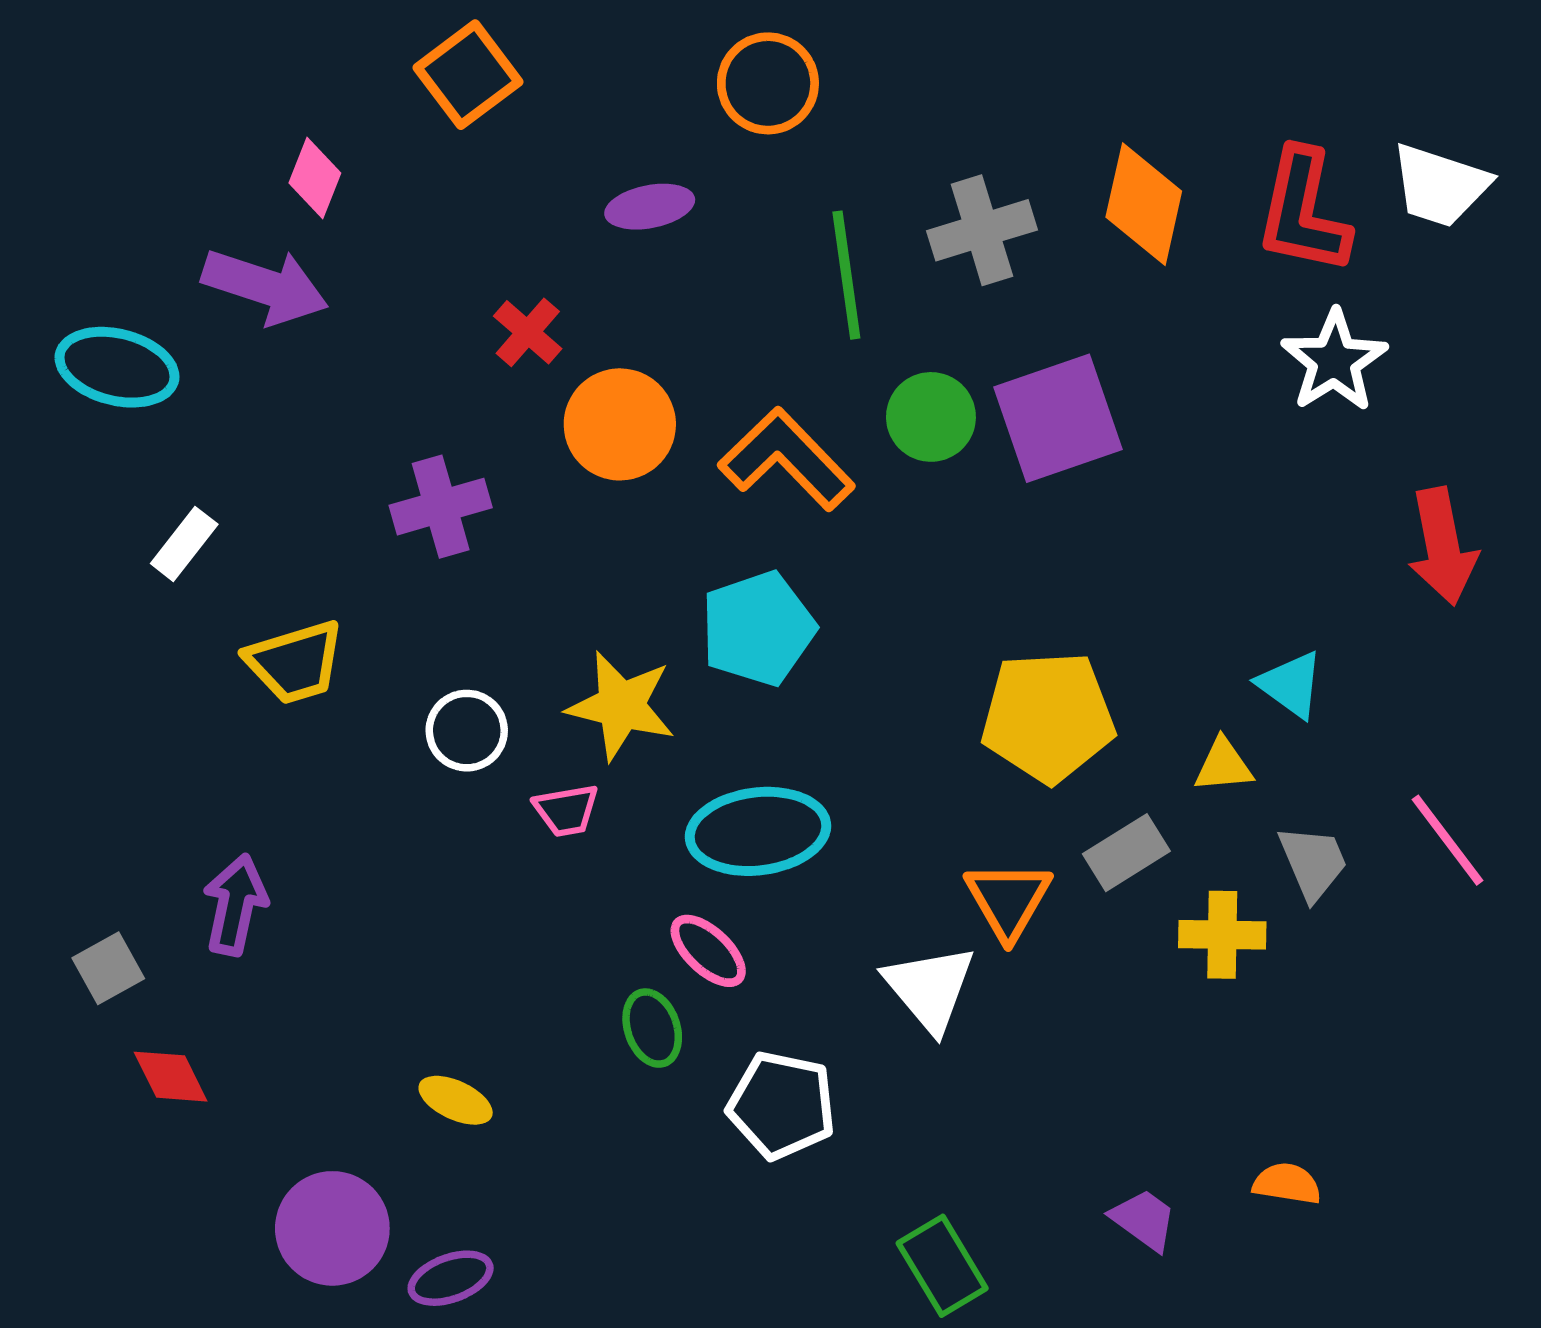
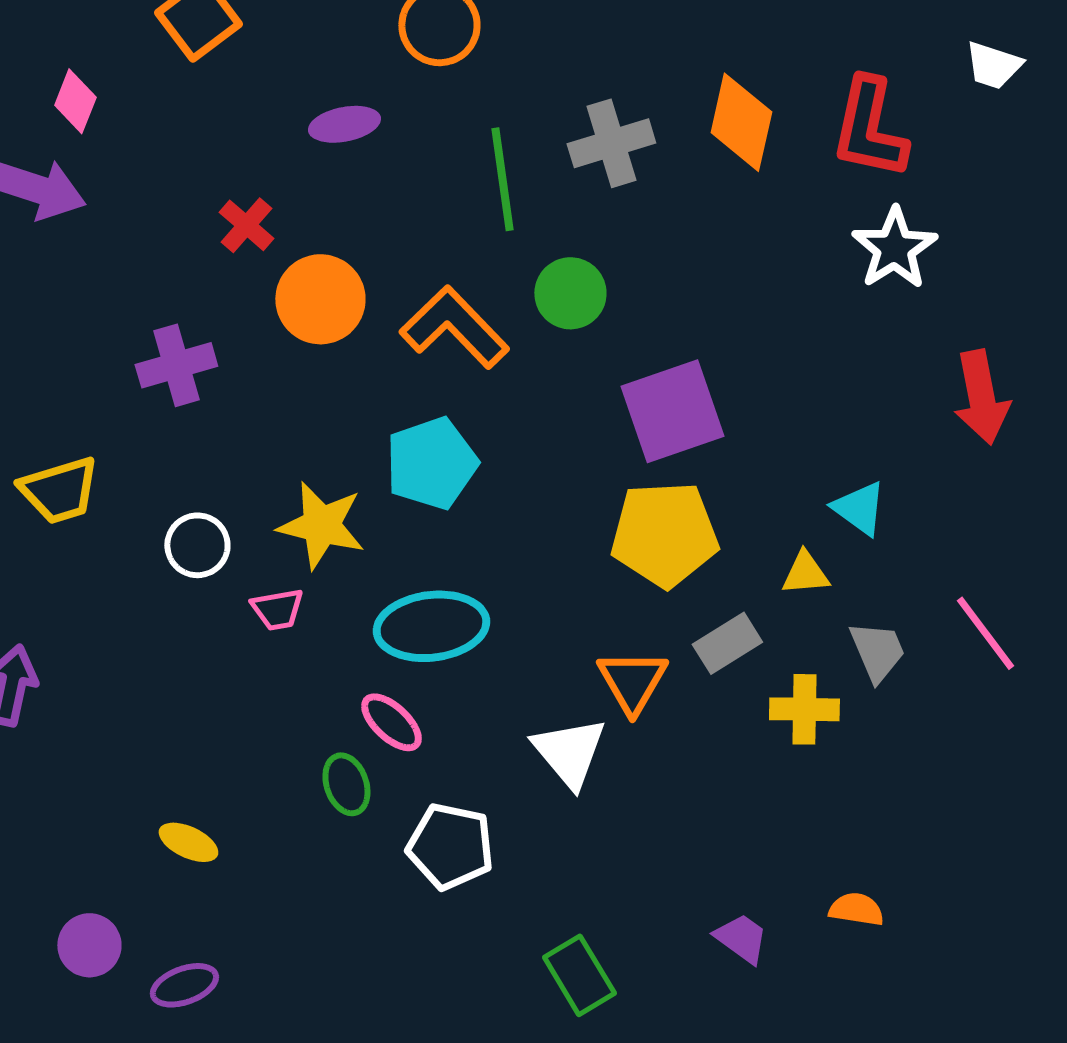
white trapezoid: (1440, 185) -> (993, 65), moved, size x0.7
purple square: (1058, 418) -> (672, 411), moved
purple circle: (332, 1228) -> (89, 945), size x0.7

